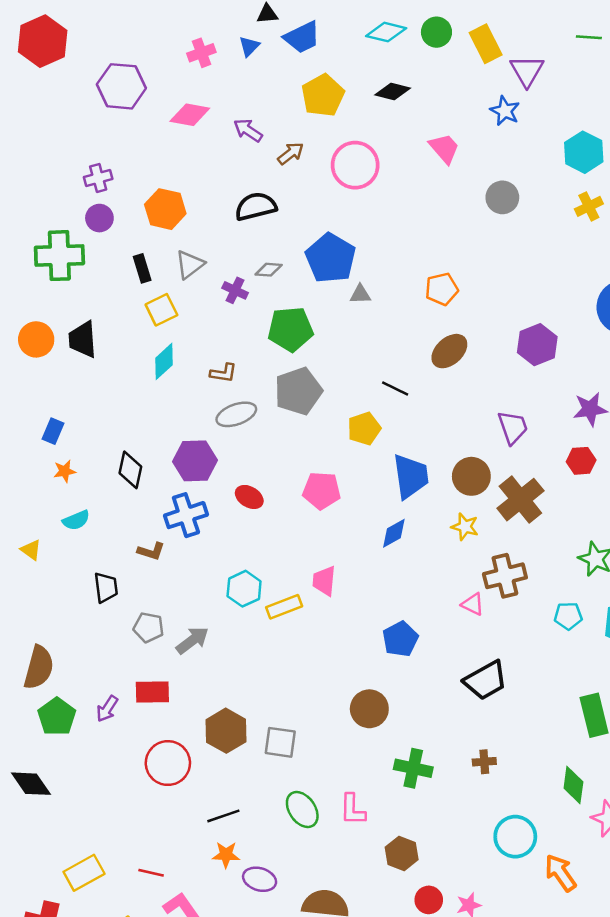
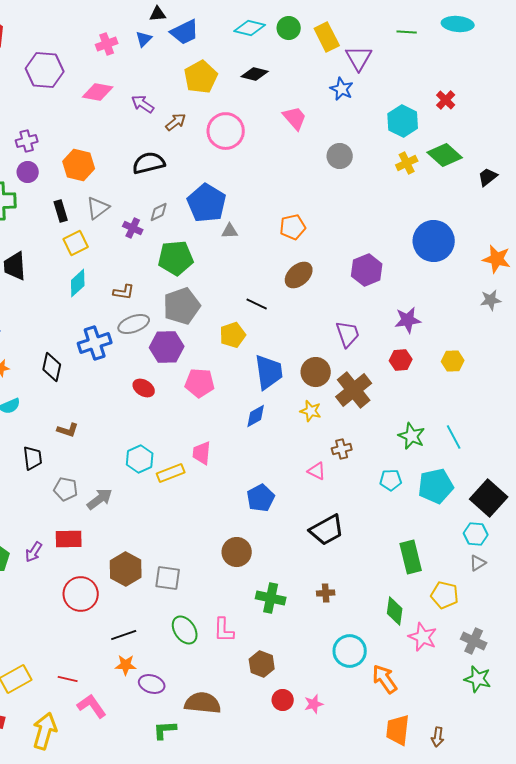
gray diamond: (269, 270) -> (159, 212), turned -30
purple hexagon: (195, 461) -> (167, 347), moved
blue cross: (186, 515) -> (95, 343), moved
brown cross: (505, 576) -> (342, 449), size x0.6

